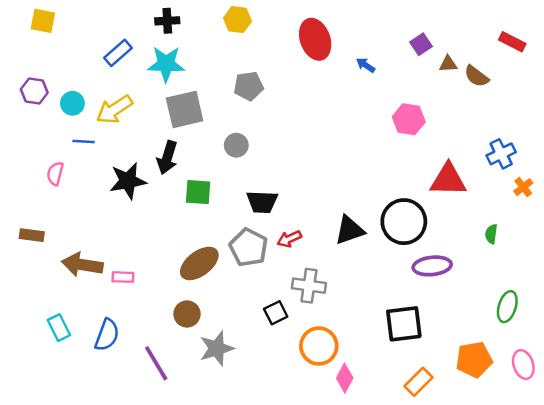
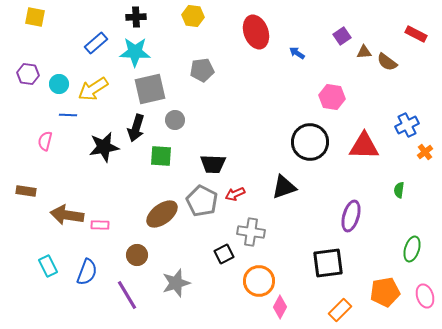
gray circle: (236, 145) -> (175, 120), moved
black circle: (404, 222) -> (310, 142), moved
purple ellipse: (432, 266) -> (351, 216), turned -68
brown circle: (187, 314) -> (137, 255), moved

